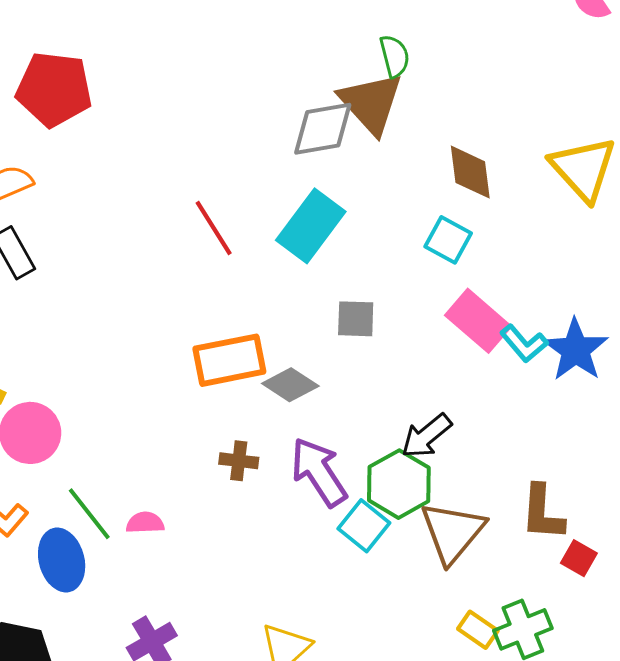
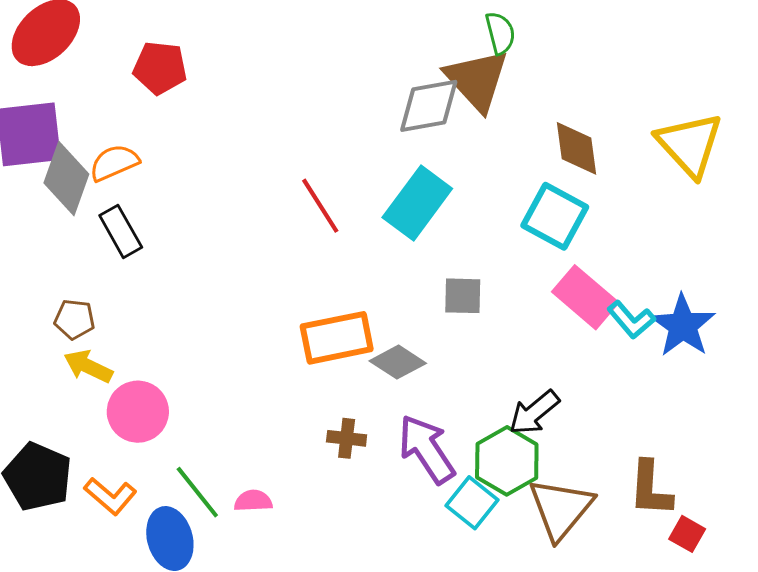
red pentagon: (54, 89) -> (160, 68), size x0.7
cyan square: (448, 240) -> (555, 216), size x1.4

